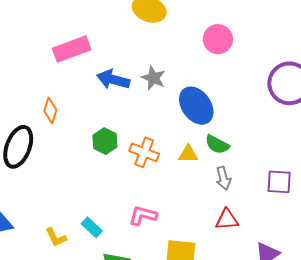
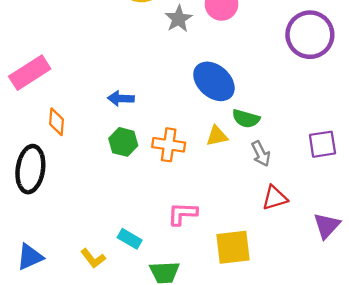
pink rectangle: (72, 49) -> (30, 73), moved
gray star: (153, 78) -> (179, 19), moved, turned 30
blue arrow: (113, 80) -> (121, 98), moved, size x0.7

